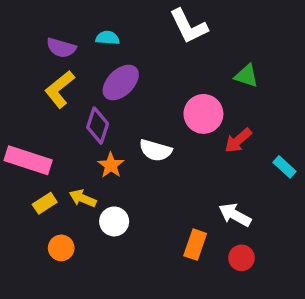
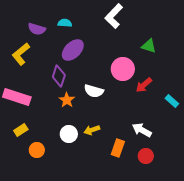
white L-shape: (189, 26) -> (114, 16), turned 70
yellow L-shape: (60, 89) -> (21, 54), moved
yellow arrow: (83, 198) -> (92, 130), moved, turned -42
yellow rectangle: (45, 203) -> (21, 130), moved

